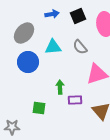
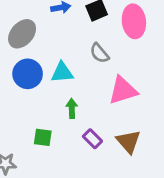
cyan triangle: (53, 47) -> (62, 72), moved
purple rectangle: (75, 100) -> (92, 139), moved, turned 48

